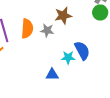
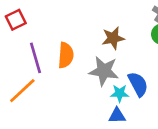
gray star: (47, 30) -> (104, 71), moved, size x1.6
blue triangle: (52, 74) -> (117, 116), moved

